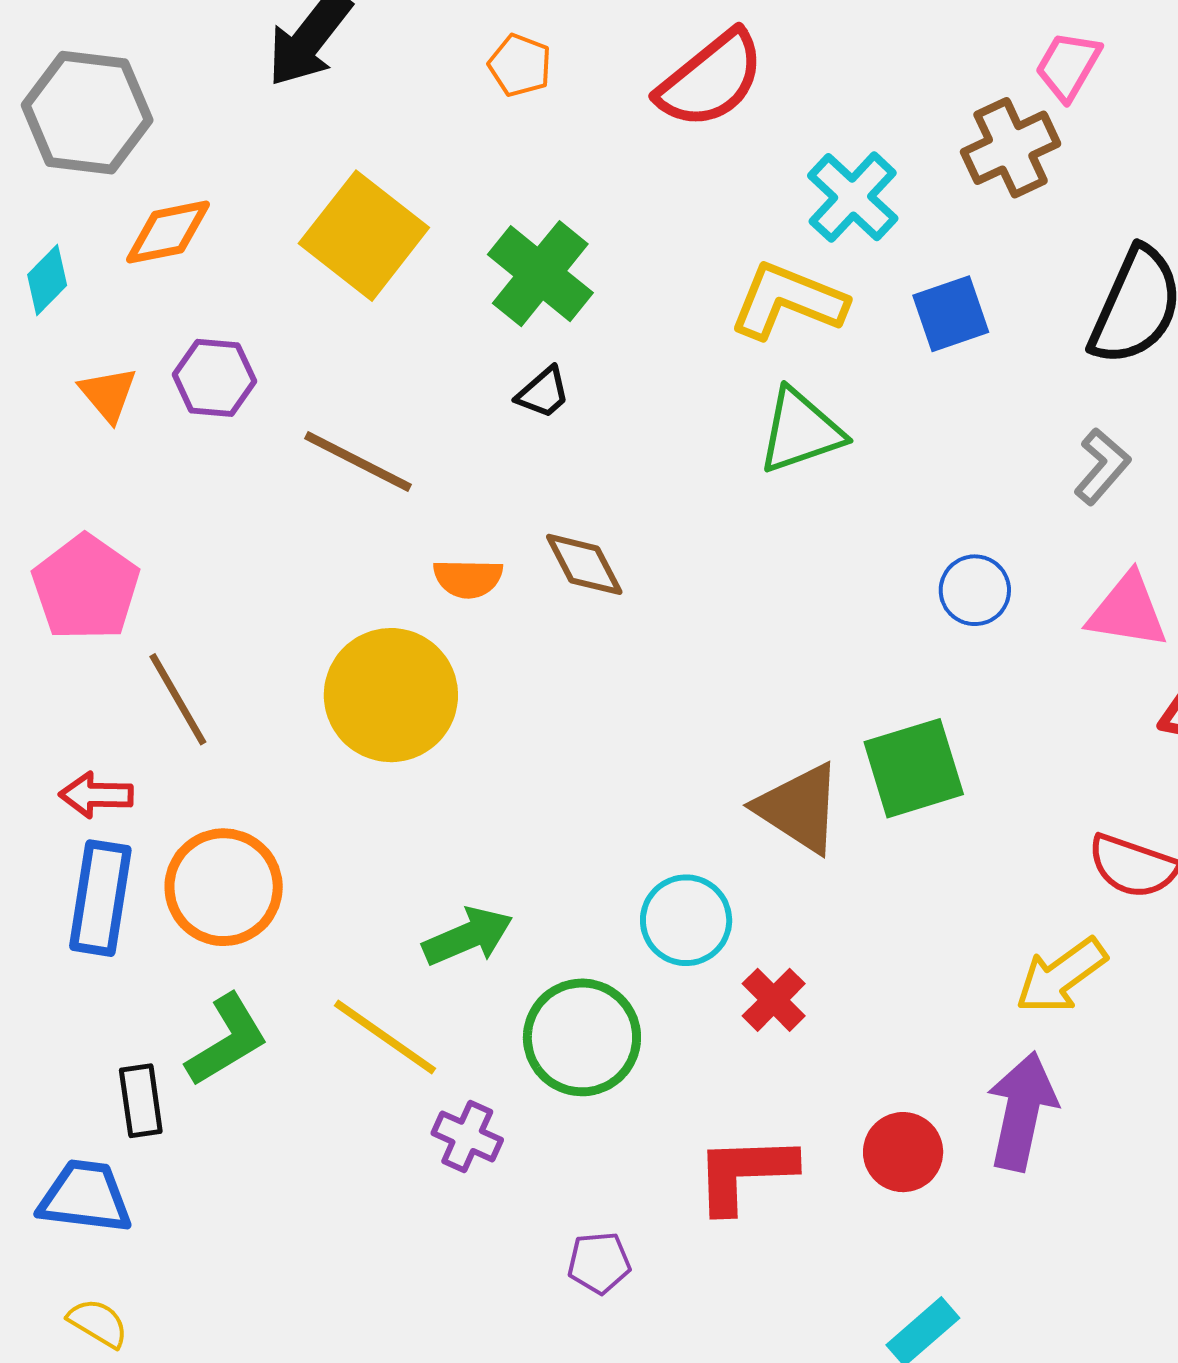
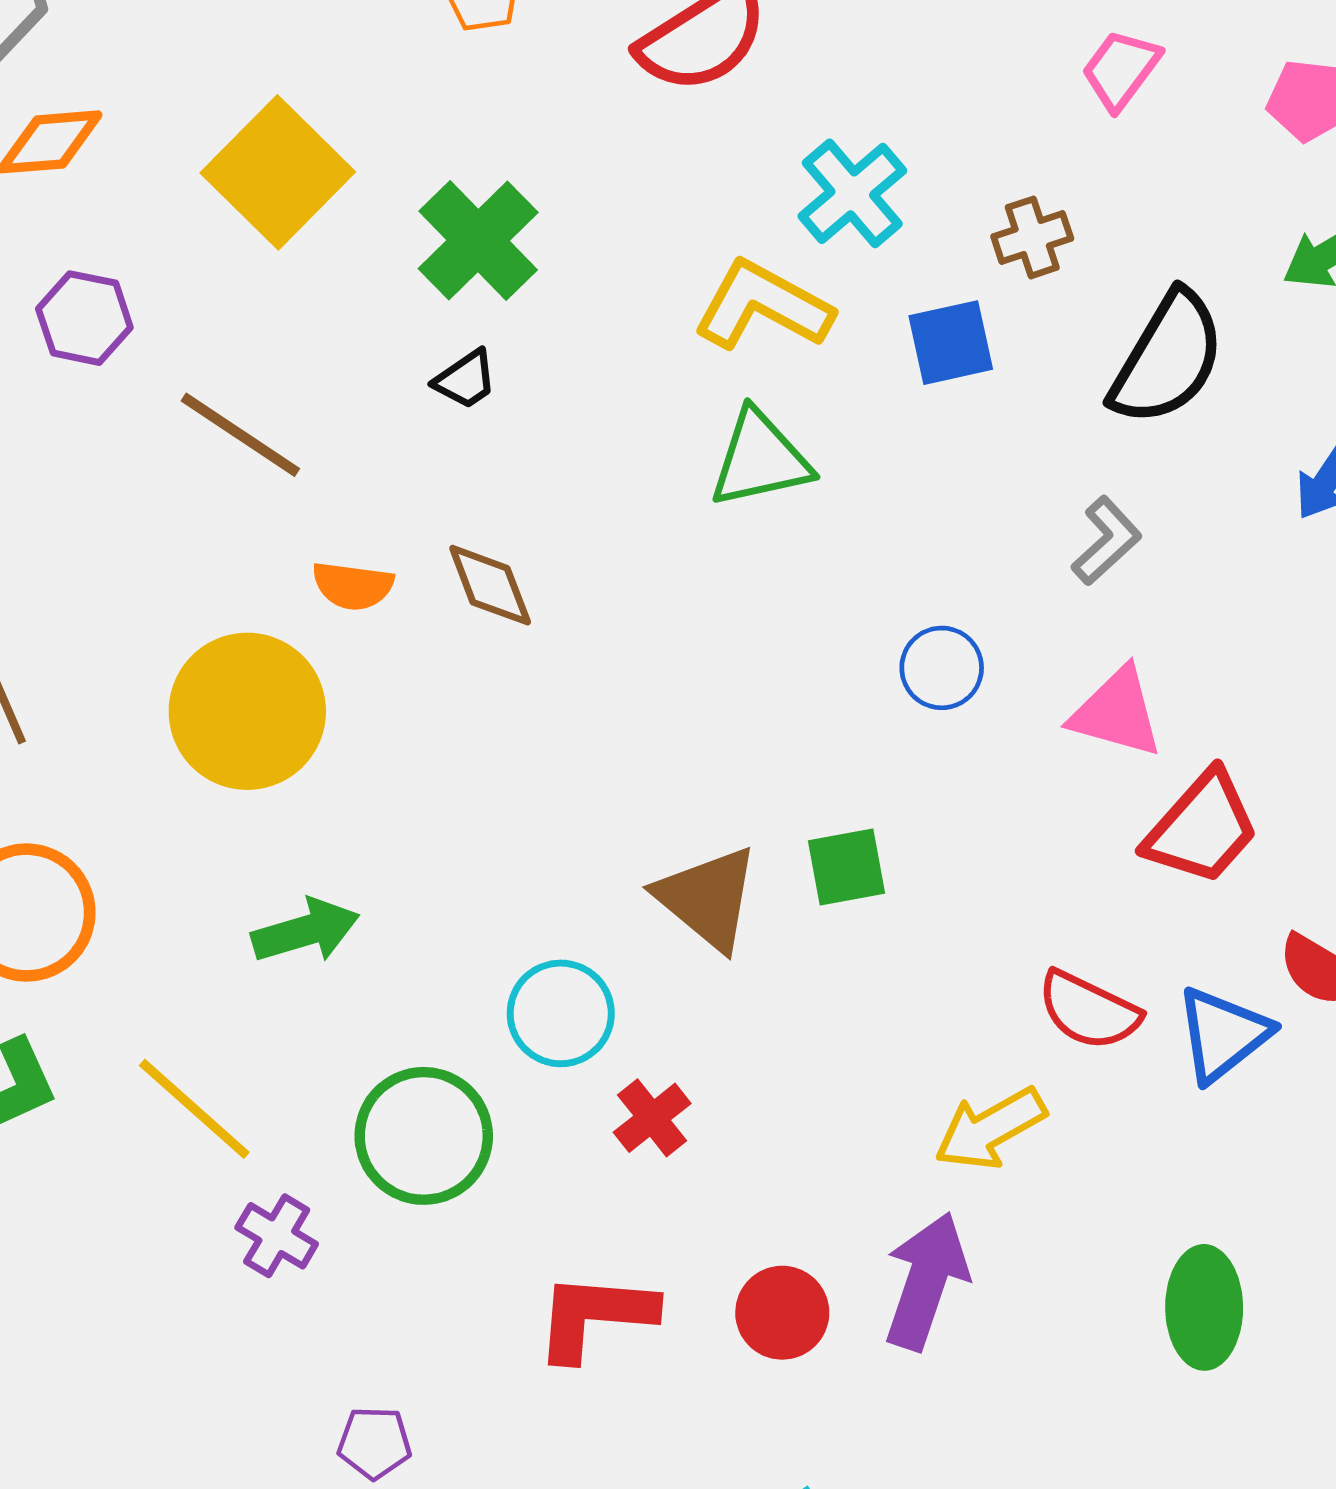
brown cross: (1011, 148) -> (1032, 237), moved, size x0.7
green square: (914, 768) -> (846, 867), size x0.7
green arrow: (468, 936) -> (306, 931), moved
purple pentagon: (599, 1263) -> (374, 1443), moved

